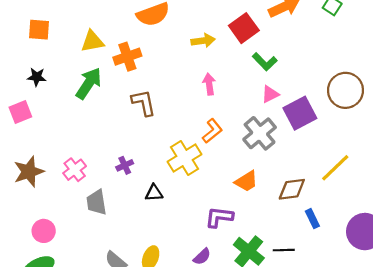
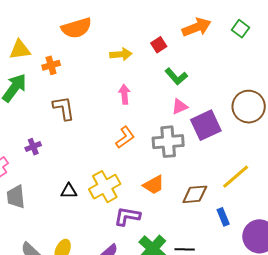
red square: (244, 28) -> (159, 45), size x0.6
orange cross: (127, 57) -> (51, 65), size x0.7
gray cross: (260, 133) -> (168, 142), turned 32
yellow cross: (185, 158) -> (105, 187), moved
purple cross: (125, 165) -> (33, 147), moved
blue rectangle: (312, 219) -> (223, 217), moved

